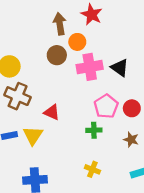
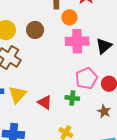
brown circle: (57, 55) -> (35, 30), moved
black triangle: (120, 68) -> (104, 46), turned 36
red triangle: (52, 112) -> (45, 102), moved

